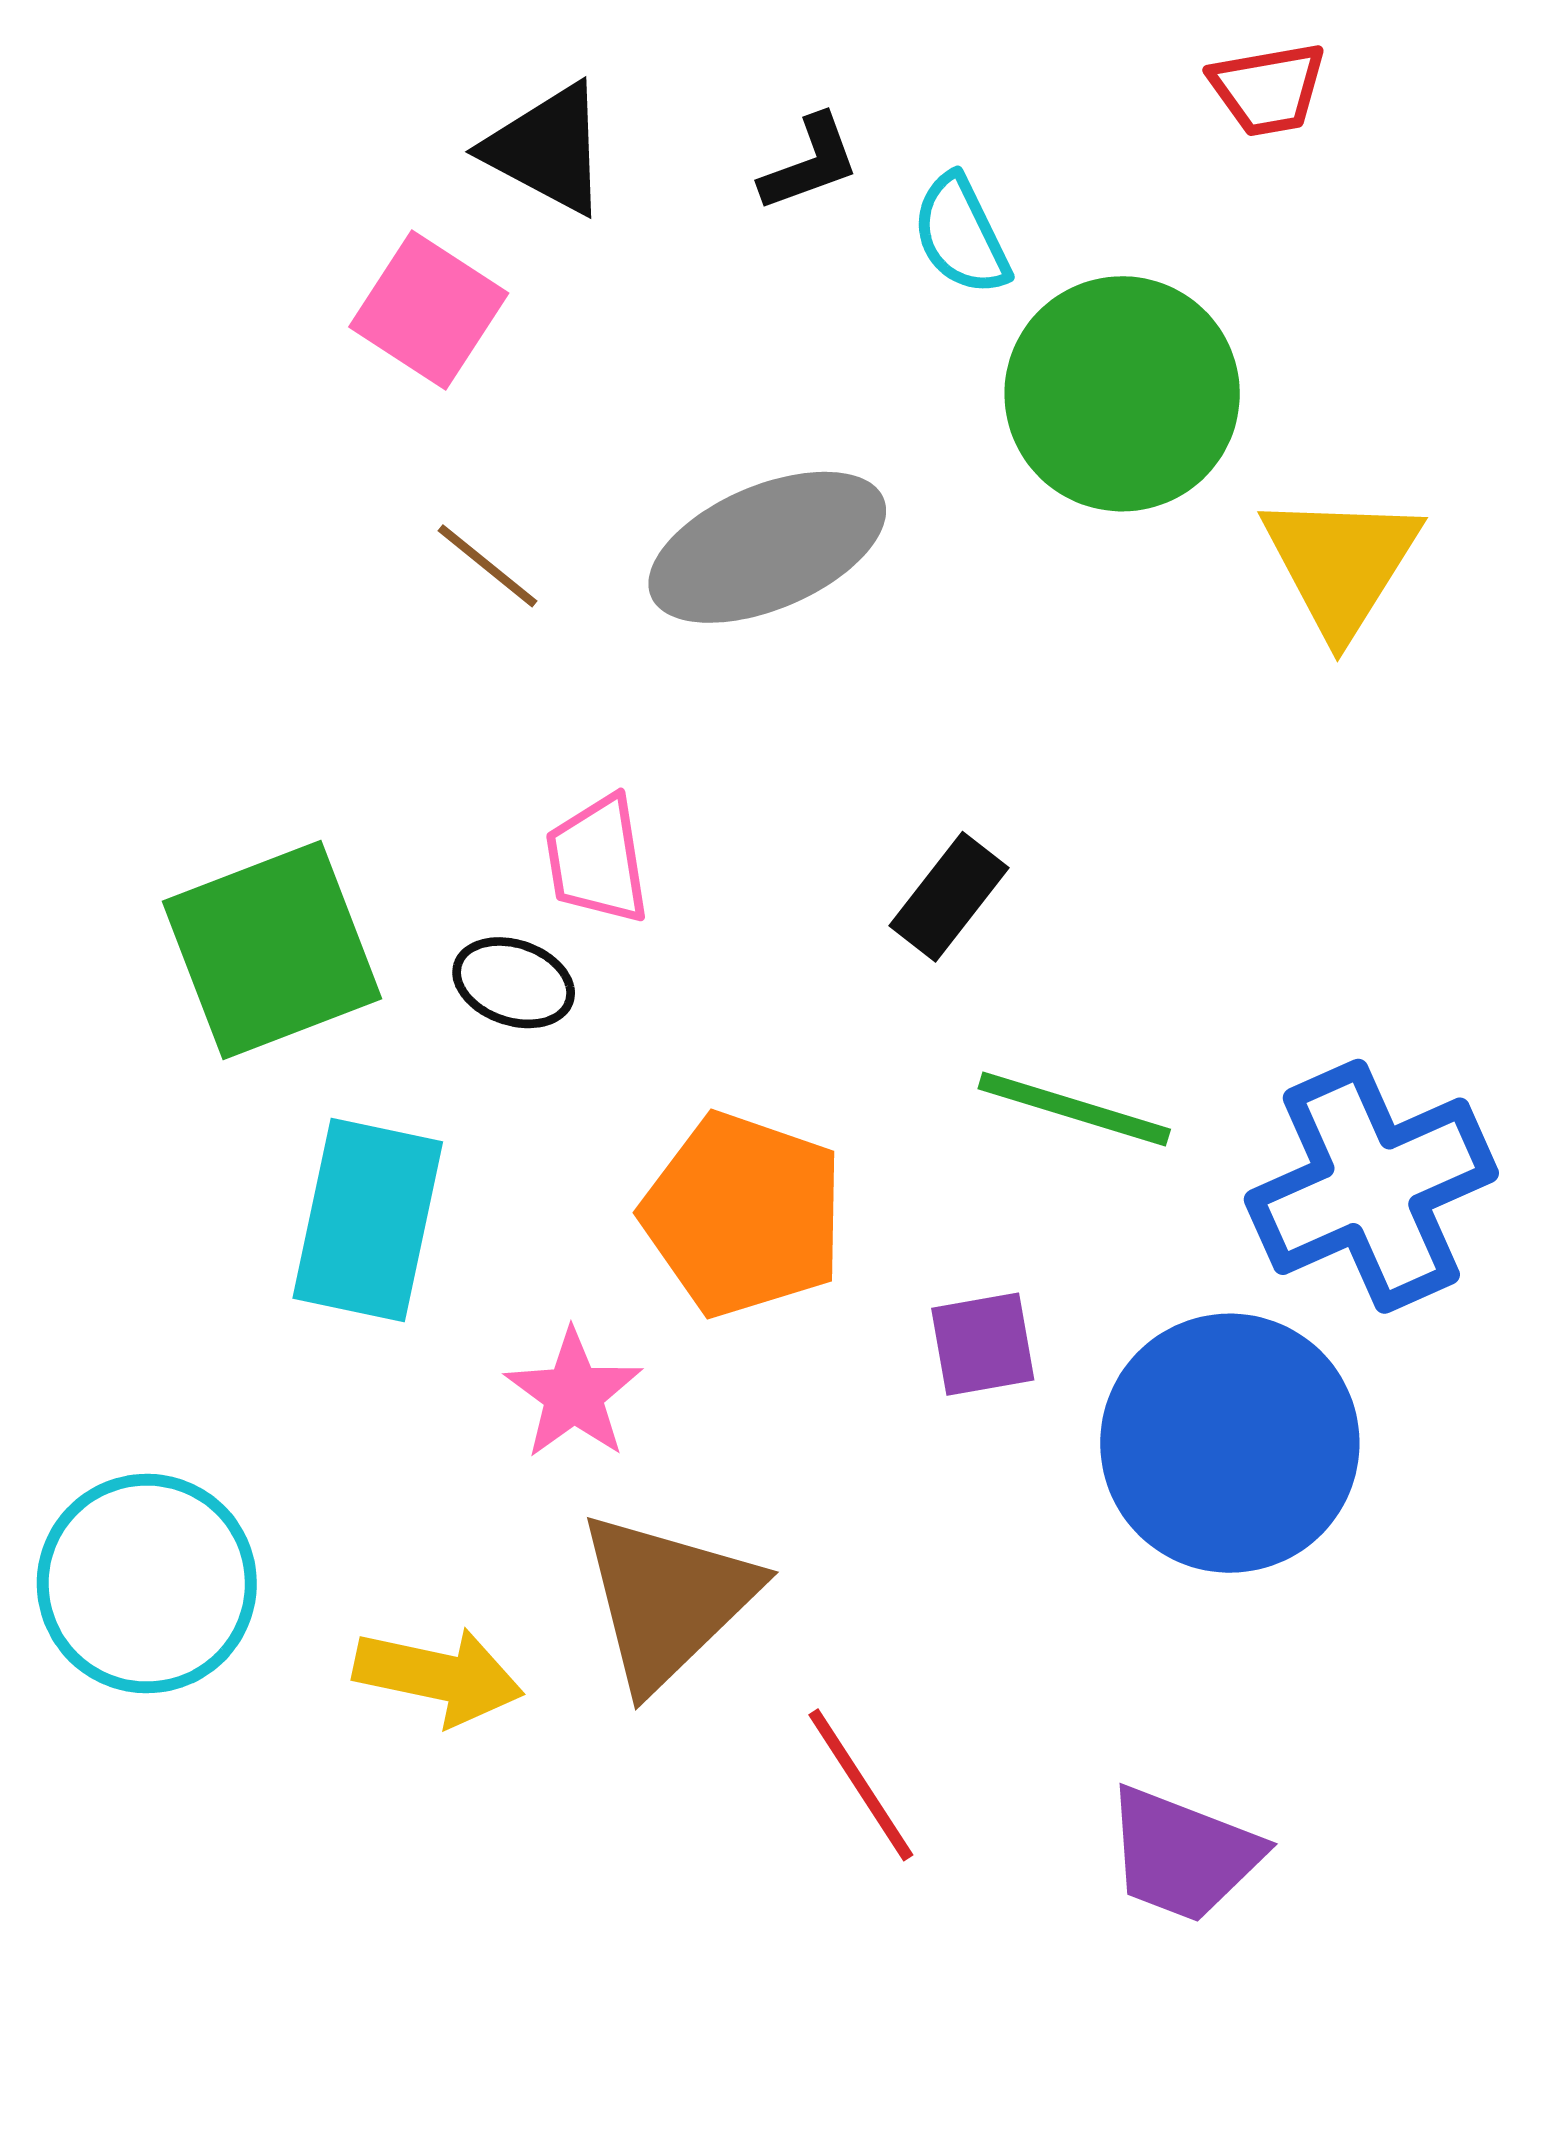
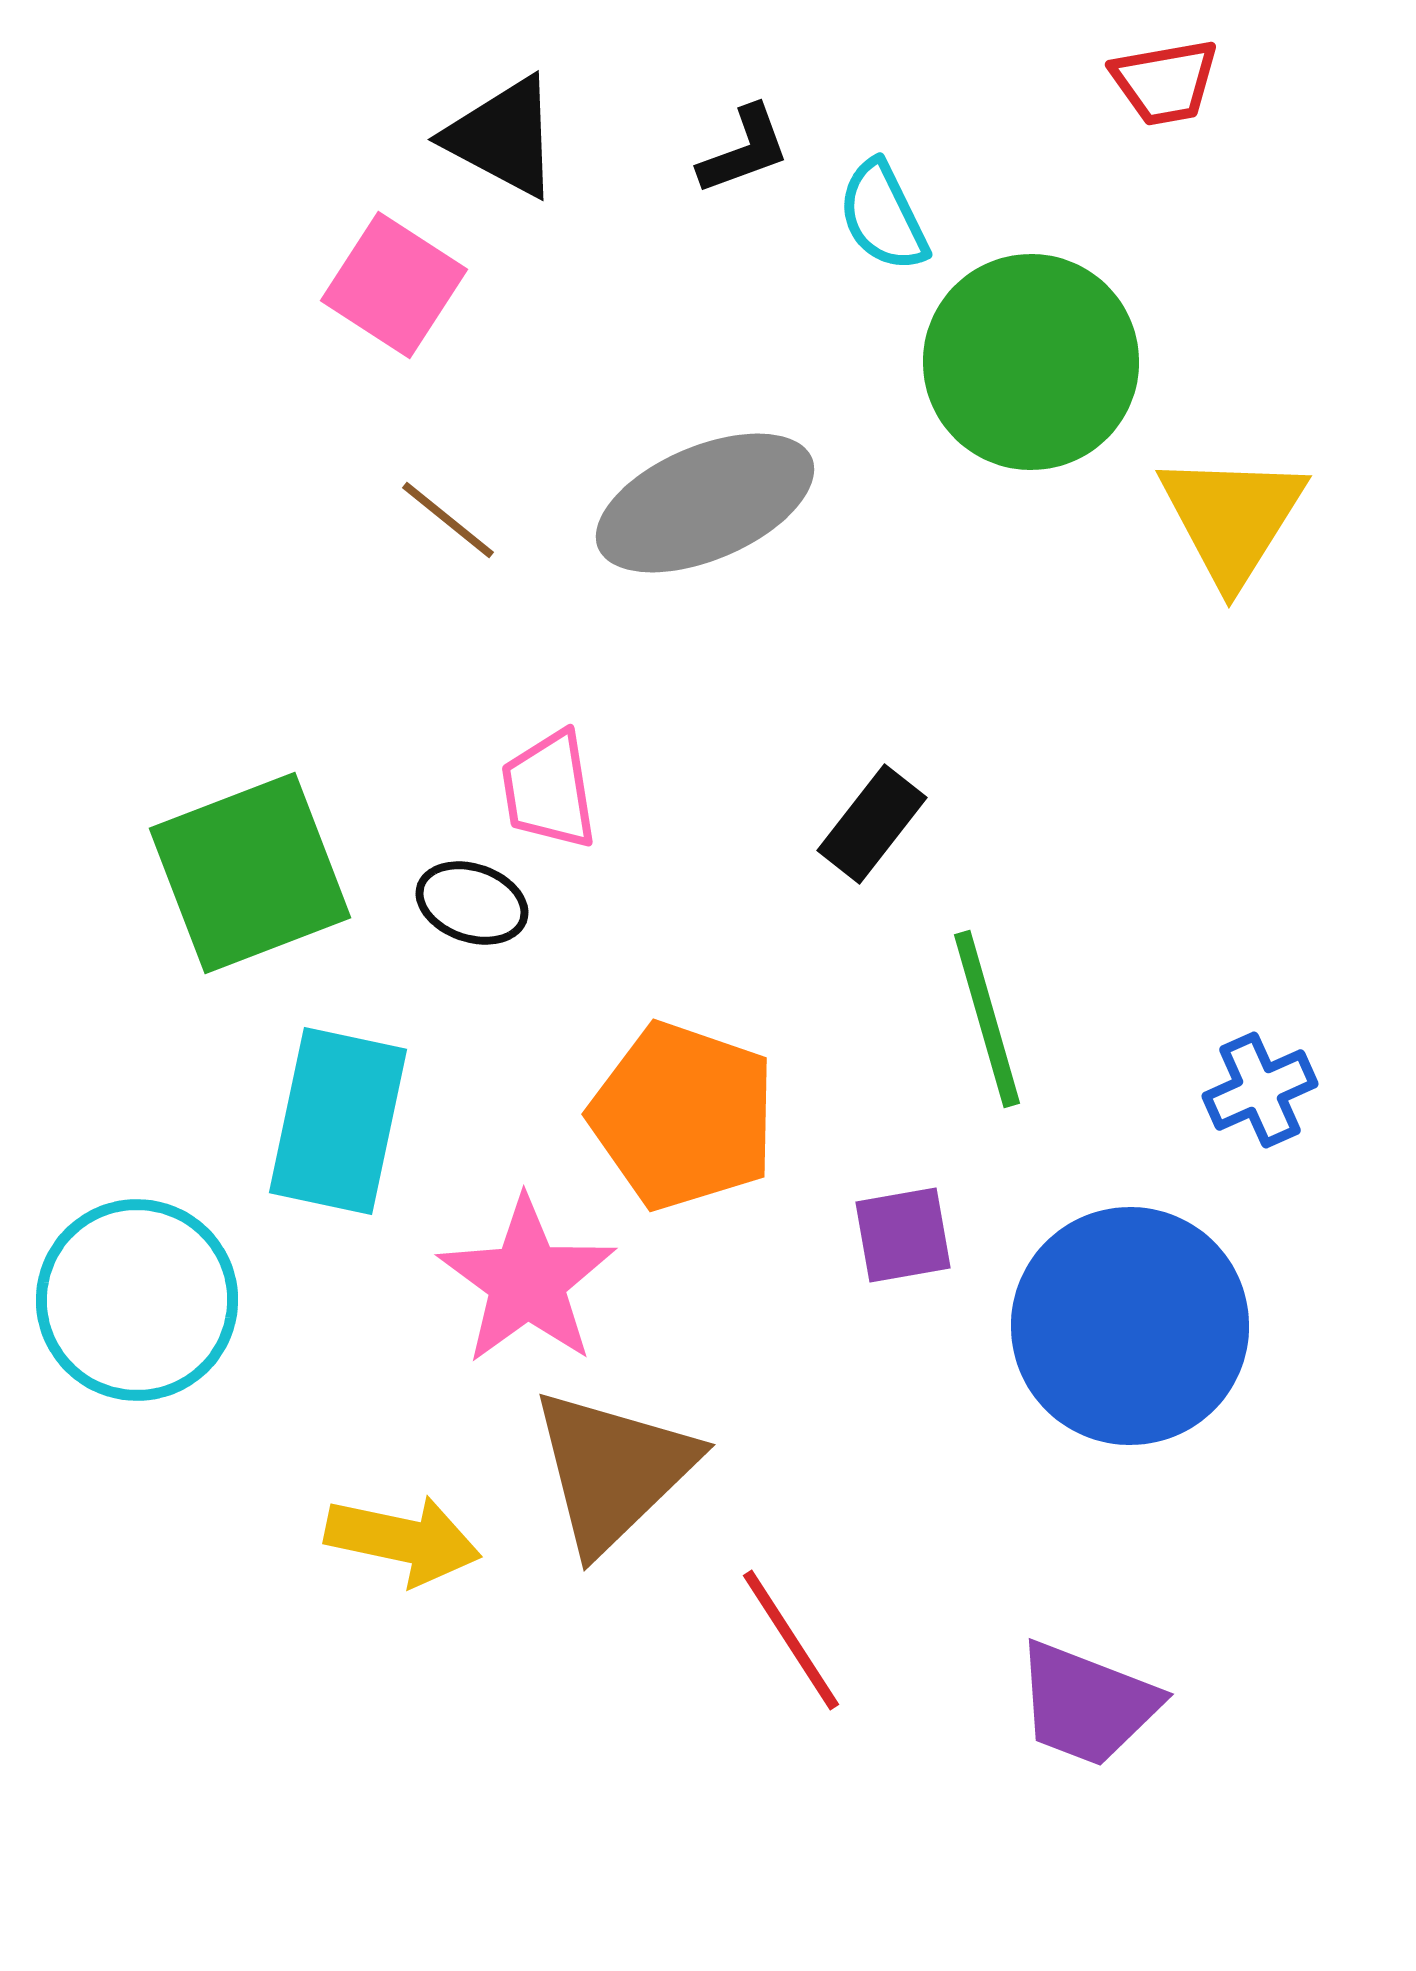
green line: (1074, 1109) -> (987, 1019), turned 57
blue cross: (1371, 1186) -> (1260, 1090), size x0.5
pink star: (573, 1394) -> (527, 1281), size x1.4
cyan circle: (147, 1584) -> (137, 1300), moved

